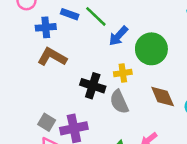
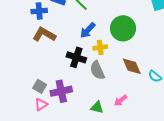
blue arrow: (118, 36) -> (88, 30), moved

